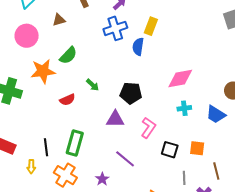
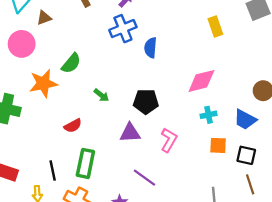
brown triangle: (59, 20) -> (44, 18), moved
yellow rectangle: (151, 26) -> (215, 26), moved, turned -36
red semicircle: (67, 100) -> (73, 126), moved
orange square: (197, 148) -> (218, 145), moved
black square: (170, 150) -> (246, 155), moved

